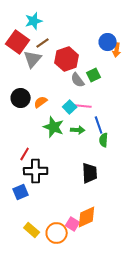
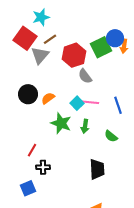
green square: (94, 75) -> (101, 47), moved, size x1.5
blue line: (99, 125) -> (118, 105), moved
green arrow: (78, 130) -> (85, 126), turned 96
green semicircle: (104, 140) -> (111, 136), turned -56
black cross: (36, 171) -> (43, 167), size x0.6

